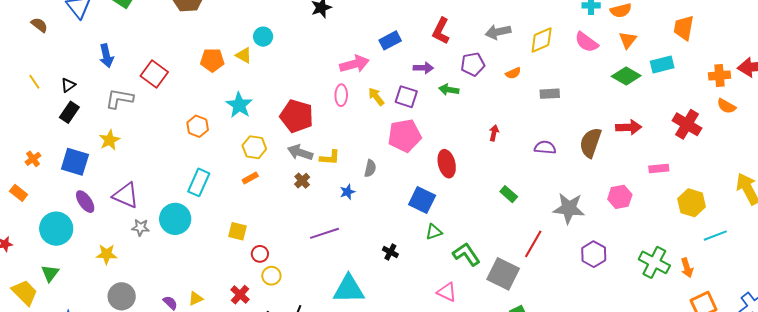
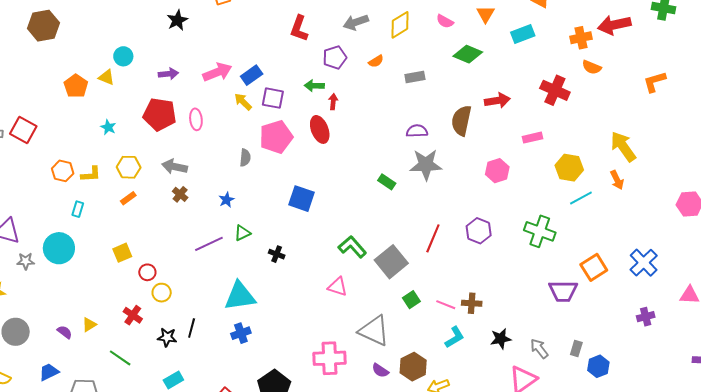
blue rectangle: (390, 40) -> (252, 75), moved
pink semicircle: (586, 42) -> (445, 21), size x0.7
orange pentagon: (212, 60) -> (76, 86), turned -30
purple arrow: (423, 68) -> (168, 74), moved
red square: (154, 74) -> (23, 130), moved
green diamond: (626, 76) -> (468, 54), moved
pink ellipse: (341, 95) -> (196, 119), moved
cyan star: (239, 105) -> (108, 127), size x0.6
red pentagon: (297, 116) -> (160, 114), moved
orange hexagon: (198, 126) -> (63, 171), moved
red arrow: (494, 133) -> (333, 102), moved
yellow L-shape: (330, 158) -> (91, 174), moved
red ellipse: (447, 164) -> (320, 129), moved
gray semicircle: (370, 168) -> (245, 158), moved
cyan rectangle: (199, 182) -> (78, 209), size x0.6
gray star: (569, 208) -> (426, 165), moved
yellow square: (237, 231) -> (122, 253), turned -30
green triangle: (434, 232) -> (242, 233), moved
cyan line: (715, 236) -> (581, 198), moved
red line: (533, 244) -> (433, 238), moved
orange arrow: (687, 268) -> (617, 180), moved
gray square: (503, 274) -> (391, 262), turned 32

